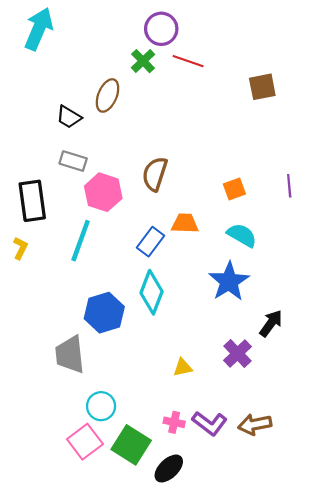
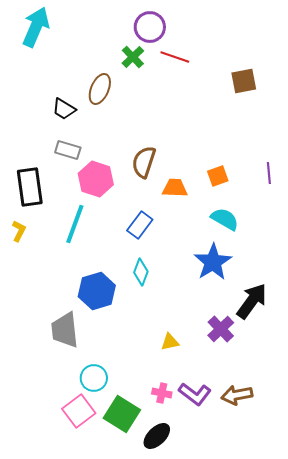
orange trapezoid: (185, 223) -> (175, 188), moved
cyan diamond: (152, 292) -> (141, 272), size x0.7
black arrow: (271, 323) -> (252, 301), size x1.4

